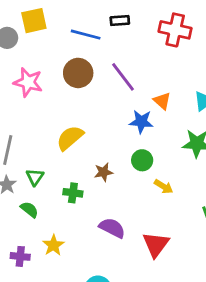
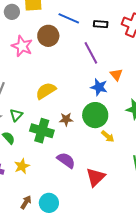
black rectangle: (120, 20) -> (101, 24), moved
brown circle: (78, 73) -> (48, 36), moved
green circle: (142, 160) -> (95, 115), size x1.6
green cross: (73, 193) -> (42, 131), size x1.6

